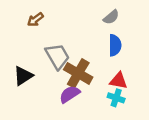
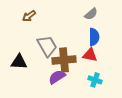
brown cross: (78, 73) -> (64, 60), turned -35
black triangle: (23, 76) -> (19, 62), turned 36
red triangle: (119, 81) -> (90, 55), moved

